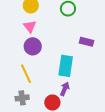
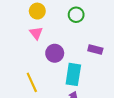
purple circle: (33, 46) -> (55, 53), moved

